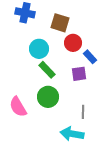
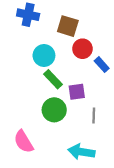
purple square: (79, 74) -> (77, 92), moved
pink semicircle: (18, 107) -> (24, 142), moved
gray line: (83, 112) -> (94, 116), moved

